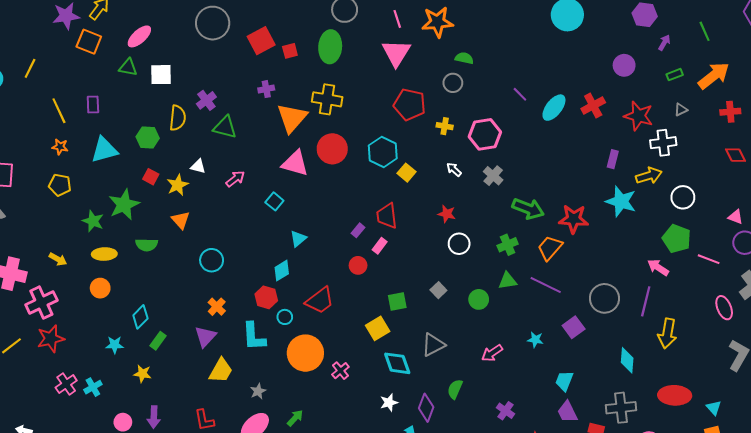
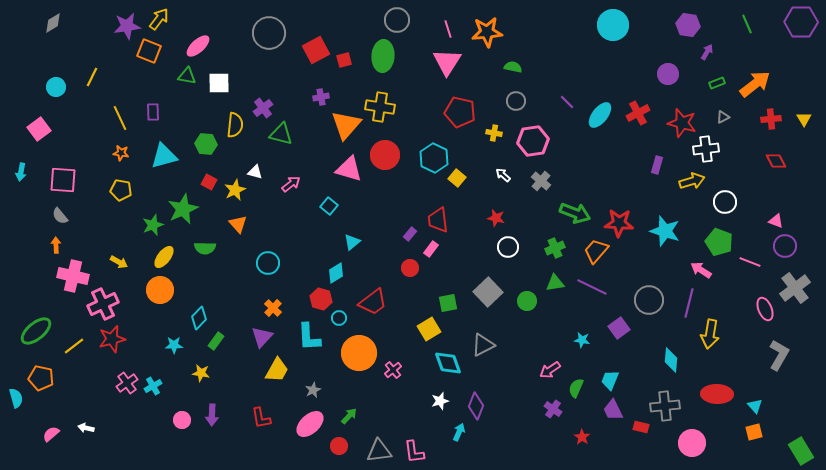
green line: (705, 31) -> (747, 24), moved
gray circle: (453, 83) -> (516, 101), moved
cyan star: (621, 201) -> (665, 231), moved
green star: (93, 221) -> (153, 225), turned 30
yellow ellipse: (104, 254) -> (164, 257), turned -50
orange circle: (100, 288) -> (160, 290), size x1.4
gray square: (438, 290) -> (488, 292), size x1.8
pink arrow: (492, 353) -> (550, 370), moved
green semicircle: (455, 389) -> (576, 388), moved

